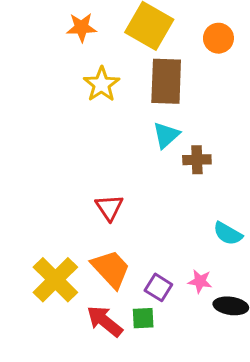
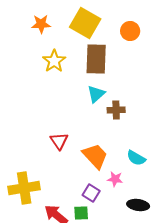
orange trapezoid: (111, 269) -> (95, 156), moved
yellow cross: (55, 280) -> (24, 188), turned 36
pink star: (200, 281) -> (115, 179), moved

